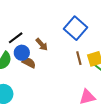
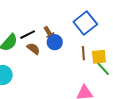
black line: (16, 38) -> (28, 35), moved
blue circle: (22, 53) -> (55, 42), moved

